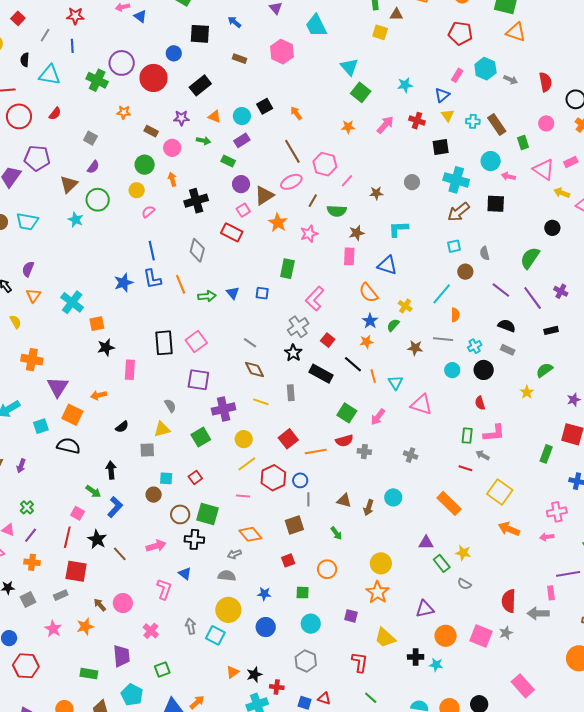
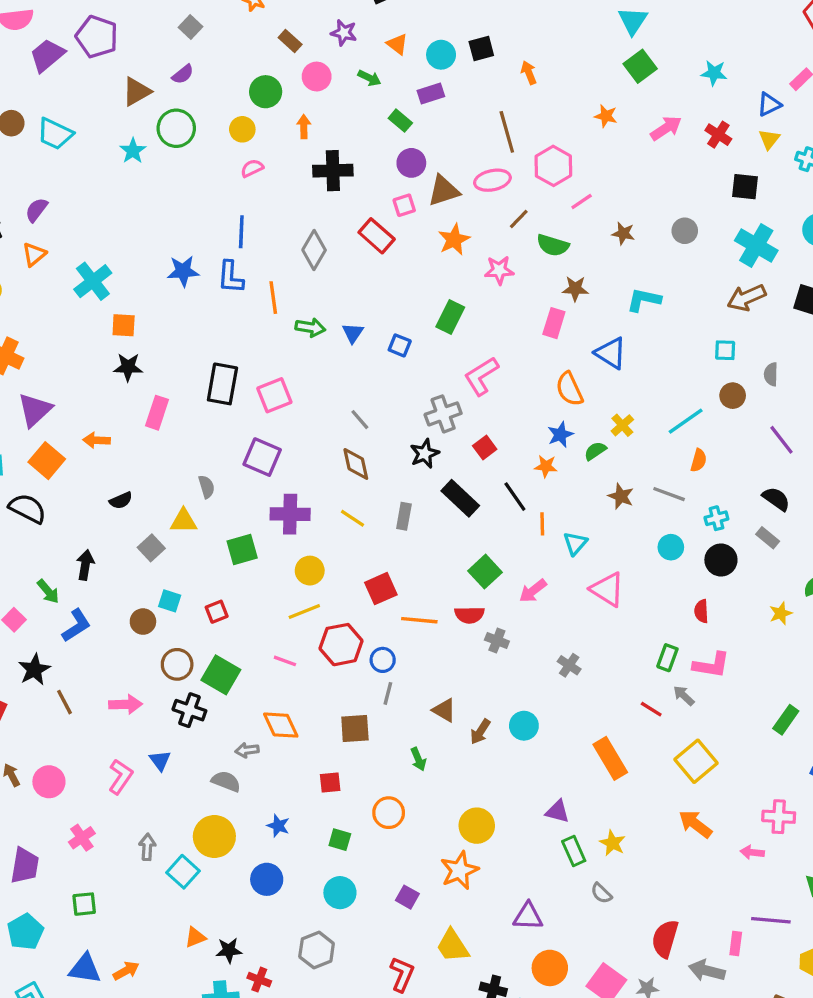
gray square: (147, 450) -> (151, 548), turned 35

